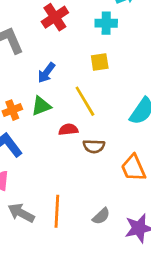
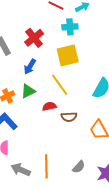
red cross: (55, 17) -> (34, 38), moved
yellow square: (100, 62) -> (68, 55), size x1.6

